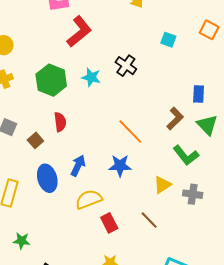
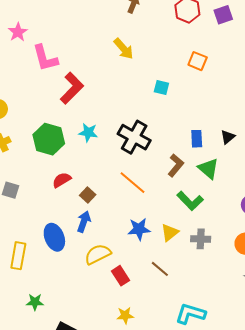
orange square: (209, 30) -> (198, 61), moved
black cross: (126, 66) -> (134, 137), moved, size x1.5
red semicircle: (60, 122) -> (62, 180), turned -108
brown square: (35, 140) -> (88, 195), moved
blue star: (120, 166) -> (139, 229), moved

